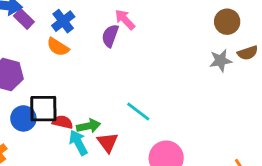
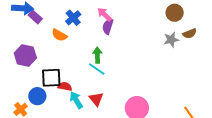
blue cross: (63, 21) -> (73, 18), moved
purple semicircle: (110, 36) -> (108, 27), moved
cyan line: (138, 112) -> (97, 69), moved
blue circle: (23, 118) -> (37, 96), moved
green arrow: (89, 126) -> (97, 55), moved, turned -77

